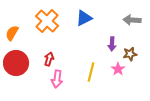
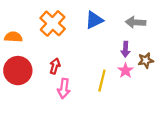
gray arrow: (132, 20) -> (136, 22), moved
orange semicircle: (12, 33) -> (13, 37), turned 63
pink star: (118, 69) -> (125, 71), moved

